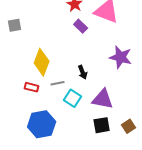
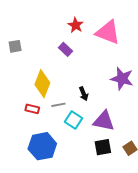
purple rectangle: (81, 26) -> (66, 49), moved

